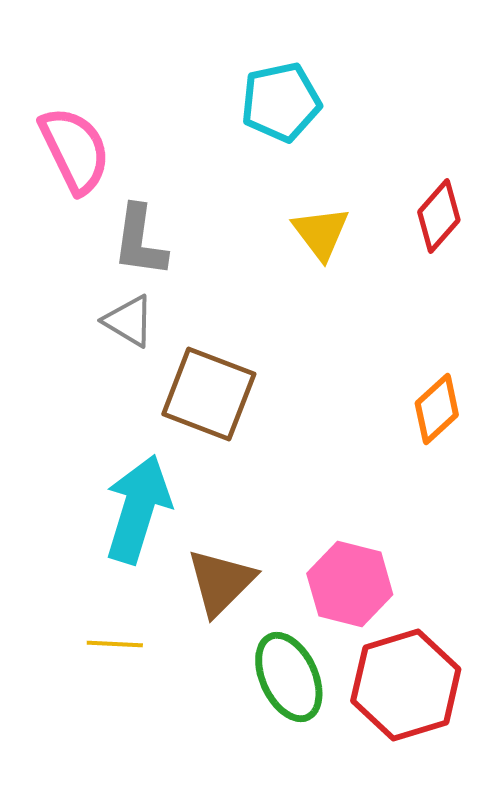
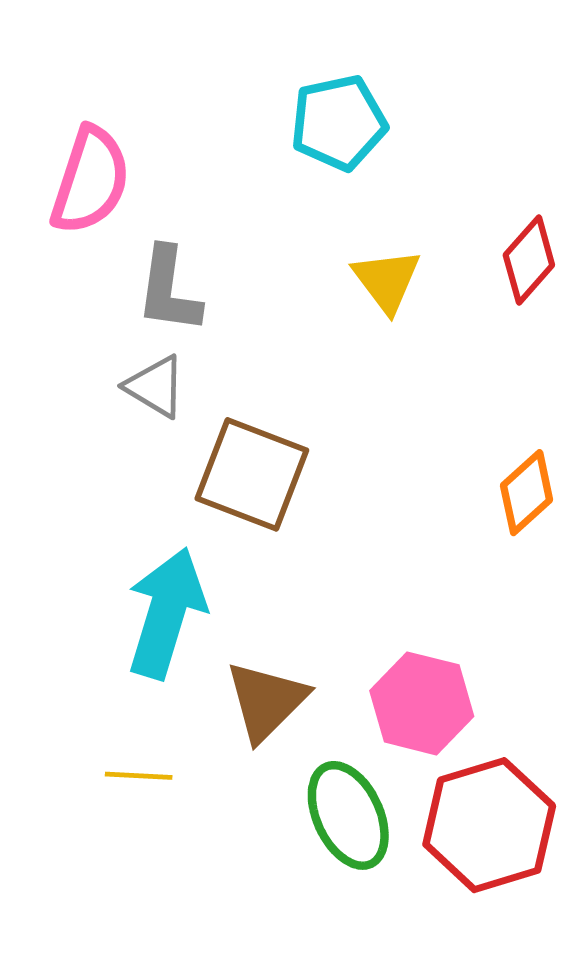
pink semicircle: (75, 150) -> (90, 180), turned 44

